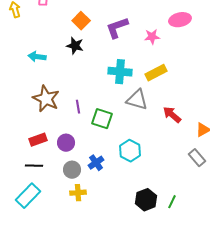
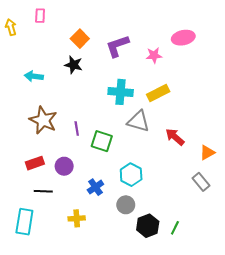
black line: (34, 166) -> (43, 191), moved
gray circle: (72, 170) -> (126, 205), moved
cyan rectangle: (28, 196) -> (24, 222), turned -35

